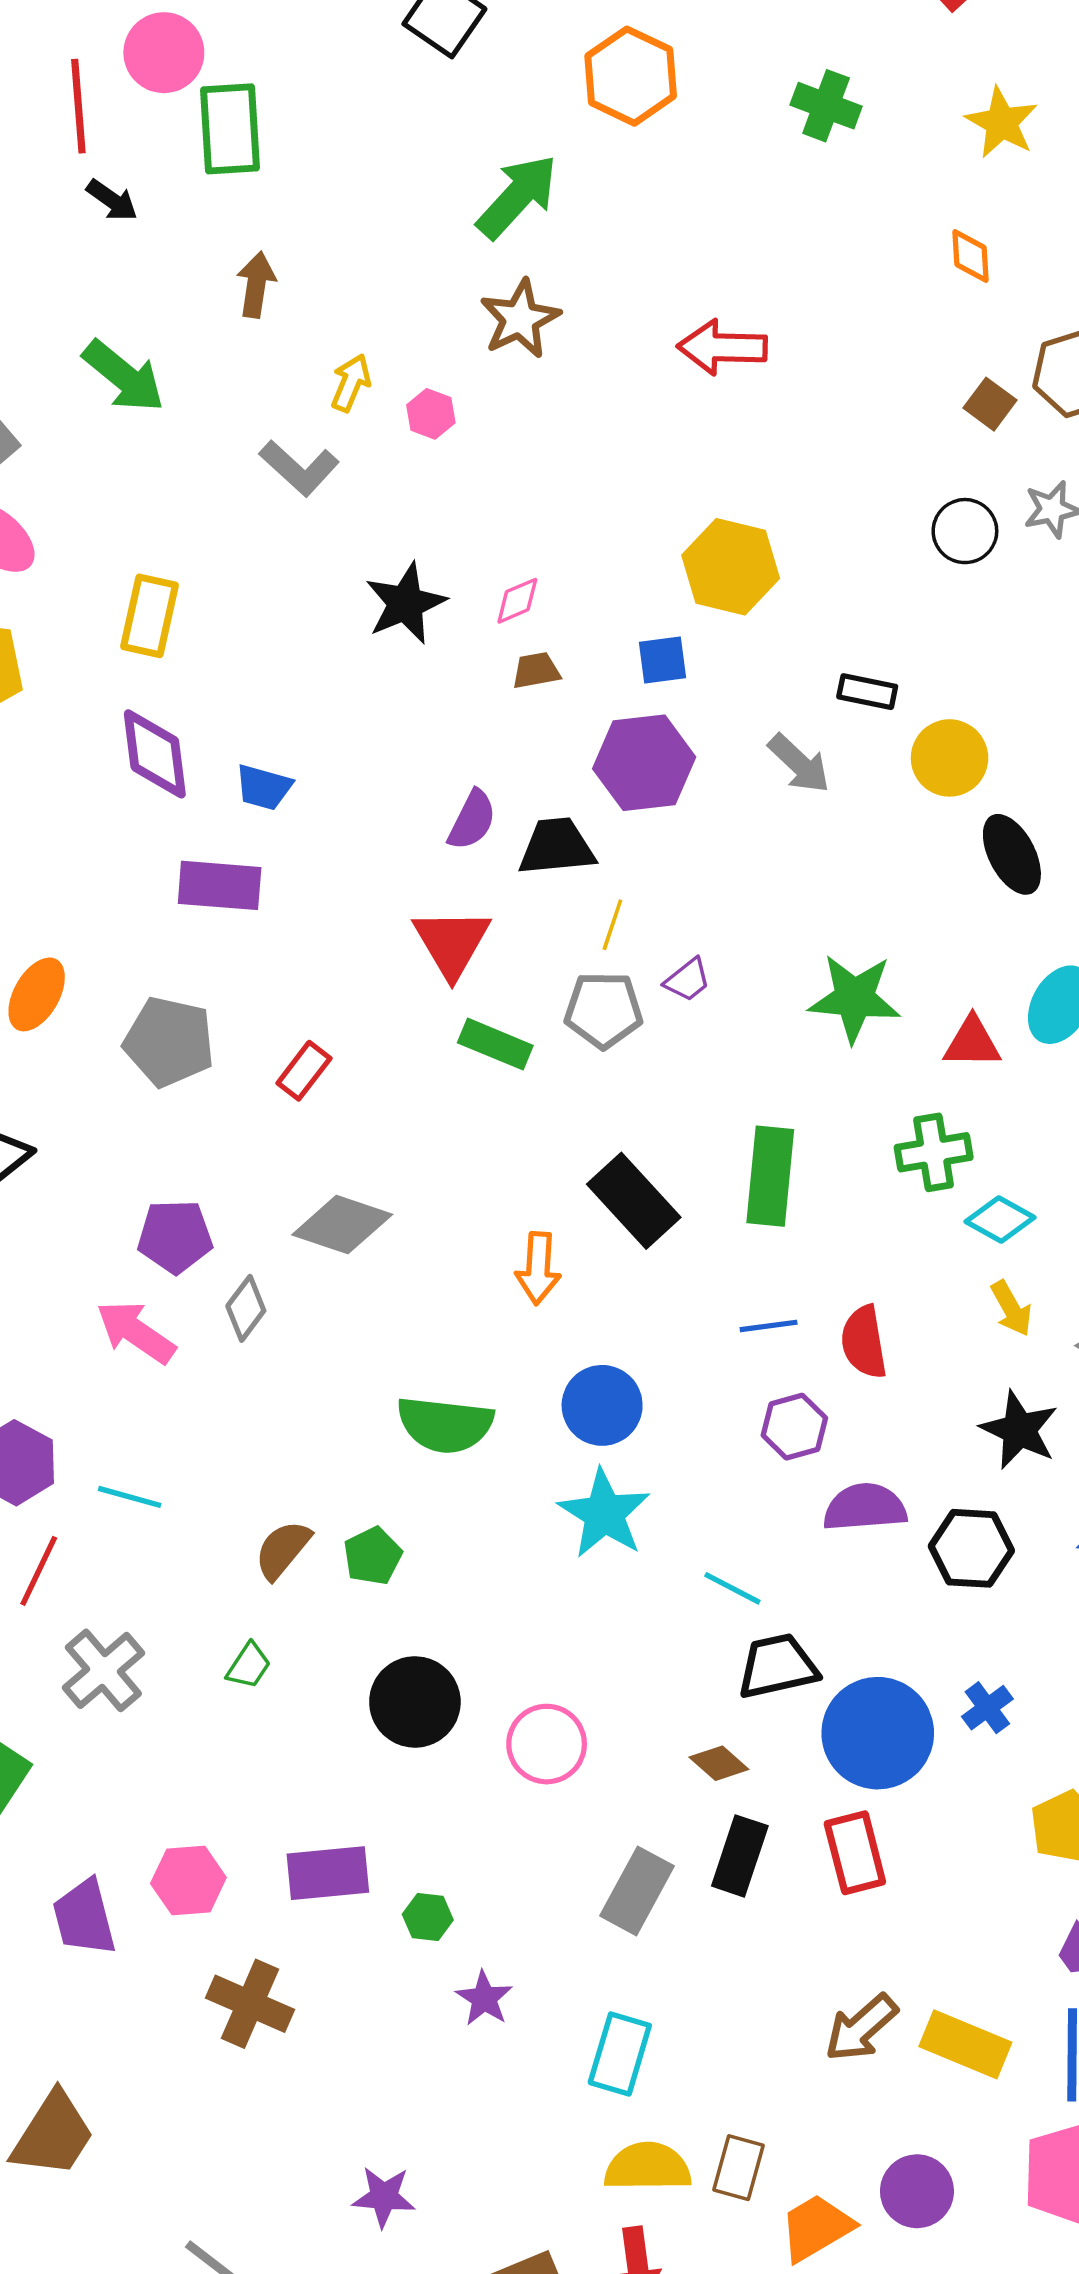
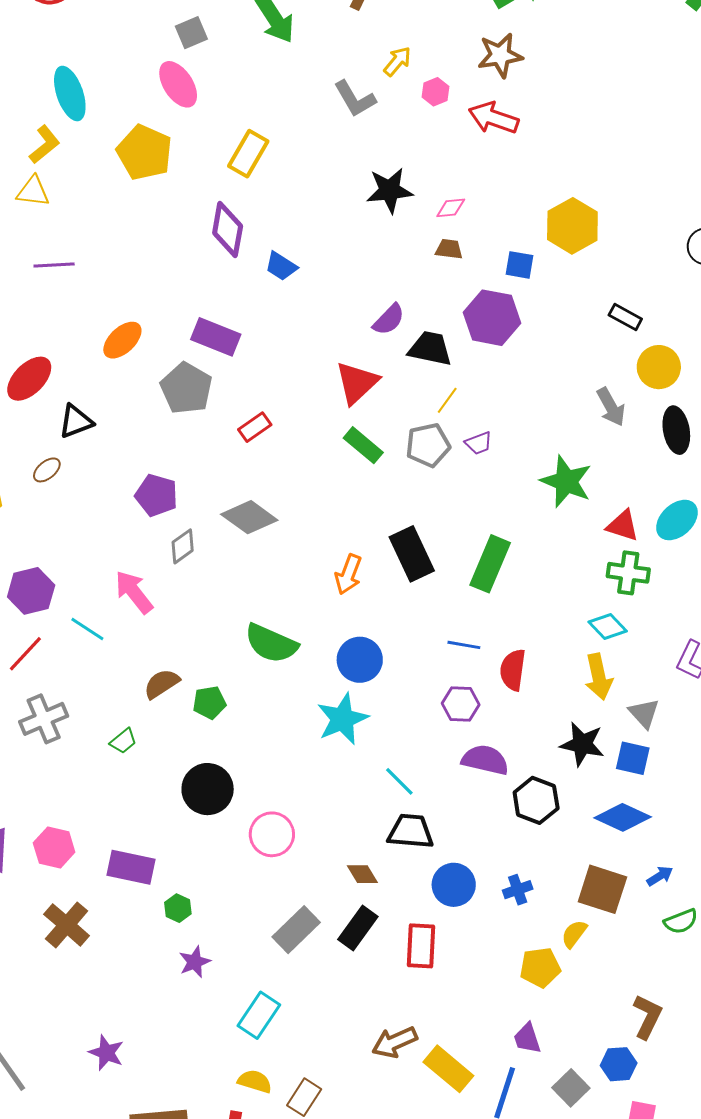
red arrow: (722, 347) -> (493, 118), moved
gray arrow: (799, 764) -> (611, 407), moved
purple rectangle: (220, 885) -> (216, 337), moved
gray pentagon: (604, 1010) -> (428, 445), turned -30
green cross: (934, 1152) -> (628, 573), moved
yellow arrow: (1011, 1308) -> (599, 677), size x1.4
pink arrow: (136, 1332) -> (134, 592), moved
black star: (1019, 1430) -> (582, 744), turned -30
blue circle: (878, 1733) -> (454, 885), size x0.7
yellow semicircle: (648, 2167) -> (255, 1081), size x0.7

